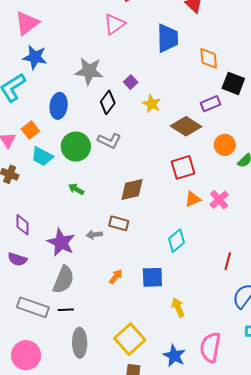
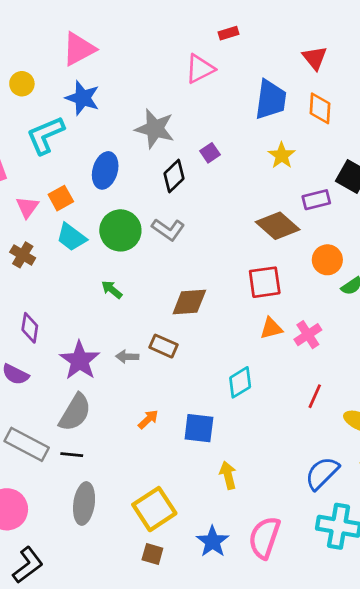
orange diamond: (209, 58) -> (320, 108), moved
yellow star: (152, 104) -> (282, 156), moved
red line: (228, 261) -> (315, 396), moved

